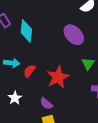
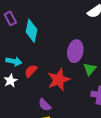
purple ellipse: (74, 35) -> (75, 51), moved, turned 50
white star: (15, 98) -> (11, 81), moved

